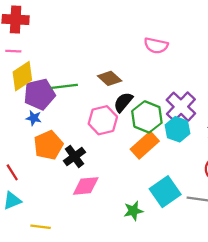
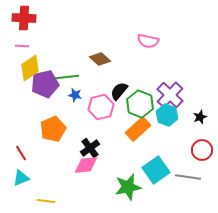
brown diamond: (110, 78) -> (100, 59), moved
blue star: (34, 118) -> (75, 95), moved
black cross: (74, 156) -> (90, 148), moved
green star: (133, 211) -> (128, 187), size x1.5

